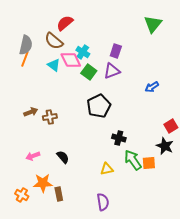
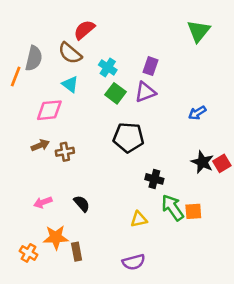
orange line: (25, 59) -> (16, 76), moved
pink diamond: (71, 60) -> (49, 110), moved, turned -70
black pentagon: (99, 106) -> (128, 137), turned 30
black star: (165, 146) -> (202, 162), moved
purple semicircle: (103, 202) -> (134, 262), turned 84

